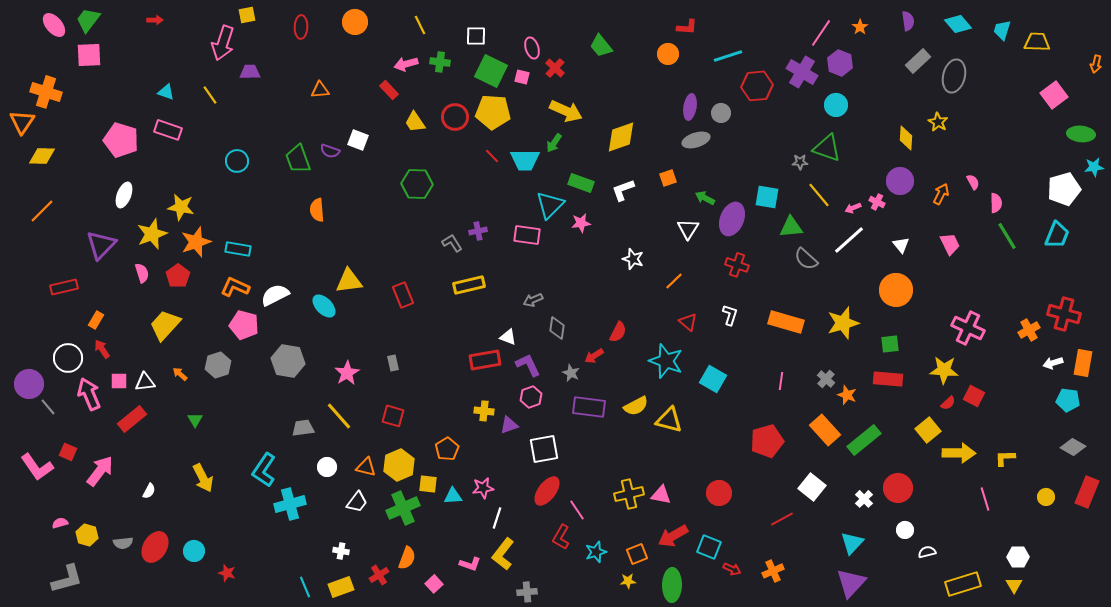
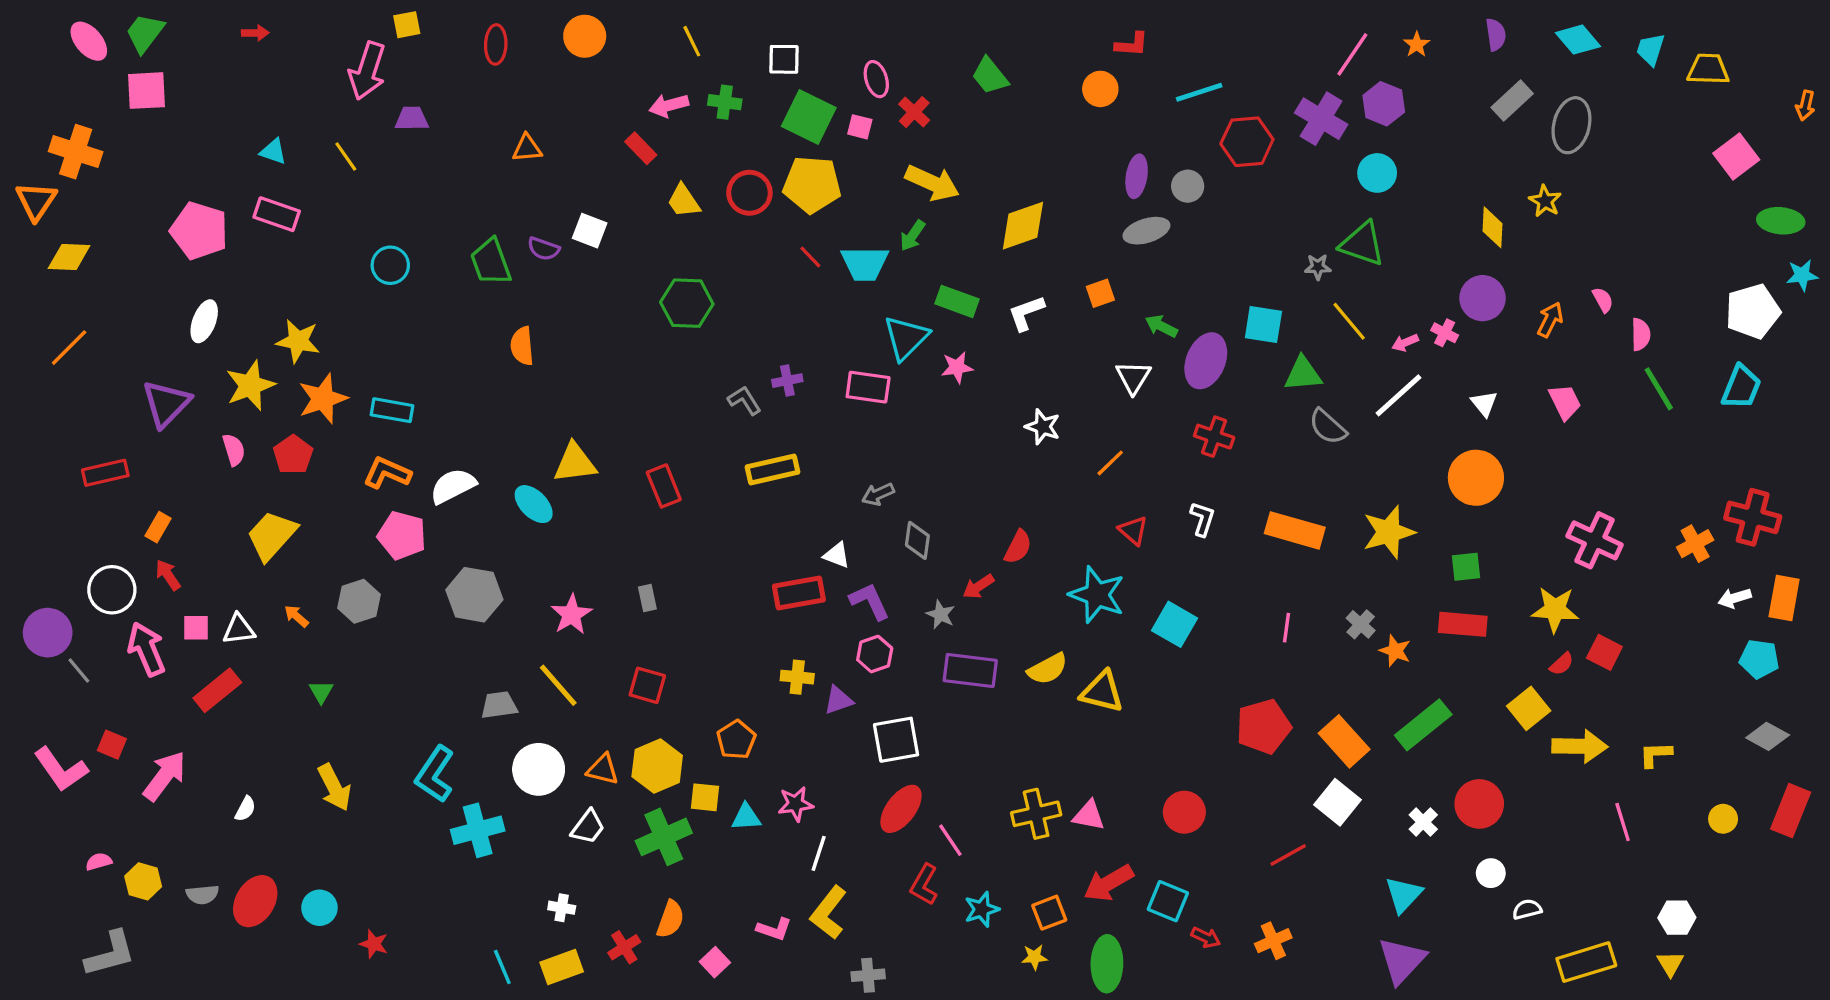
orange rectangle: (825, 430) -> (1344, 741), moved
white circle: (327, 467) -> (539, 769), size x1.6

